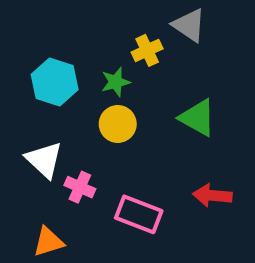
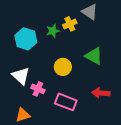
green star: (116, 82) -> (53, 31), moved
yellow circle: (118, 124) -> (63, 67), moved

